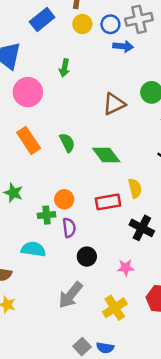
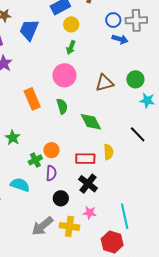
yellow circle: (82, 24) -> (71, 24), moved
pink circle: (28, 92) -> (65, 75), moved
green cross: (47, 215) -> (35, 160), turned -32
black cross: (142, 228) -> (88, 184), moved
yellow cross: (115, 308) -> (69, 226), moved, turned 30

